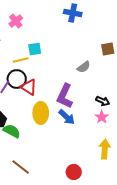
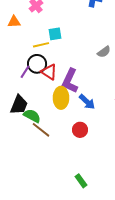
purple L-shape: (65, 96) -> (70, 81), moved
brown line: (21, 167) -> (41, 130), moved
red circle: (74, 172) -> (80, 130), moved

